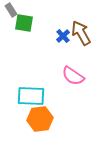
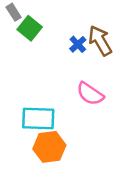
green square: (24, 23) -> (30, 28), turned 30

